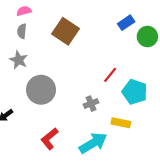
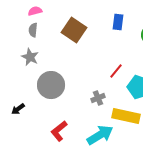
blue rectangle: (126, 23) -> (118, 22), moved, turned -49
yellow rectangle: (121, 123) -> (126, 116), size x1.5

